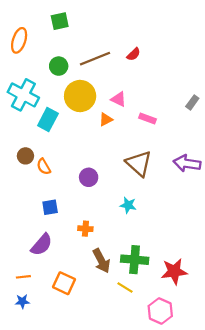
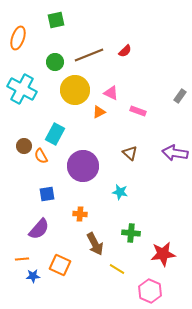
cyan rectangle: (48, 120) -> (55, 134), moved
brown triangle: (139, 163) -> (130, 153), size x0.6
purple circle: (89, 177) -> (83, 166), size x1.8
green cross: (135, 260) -> (131, 233), moved, size x0.7
blue star: (22, 301) -> (33, 276), moved

